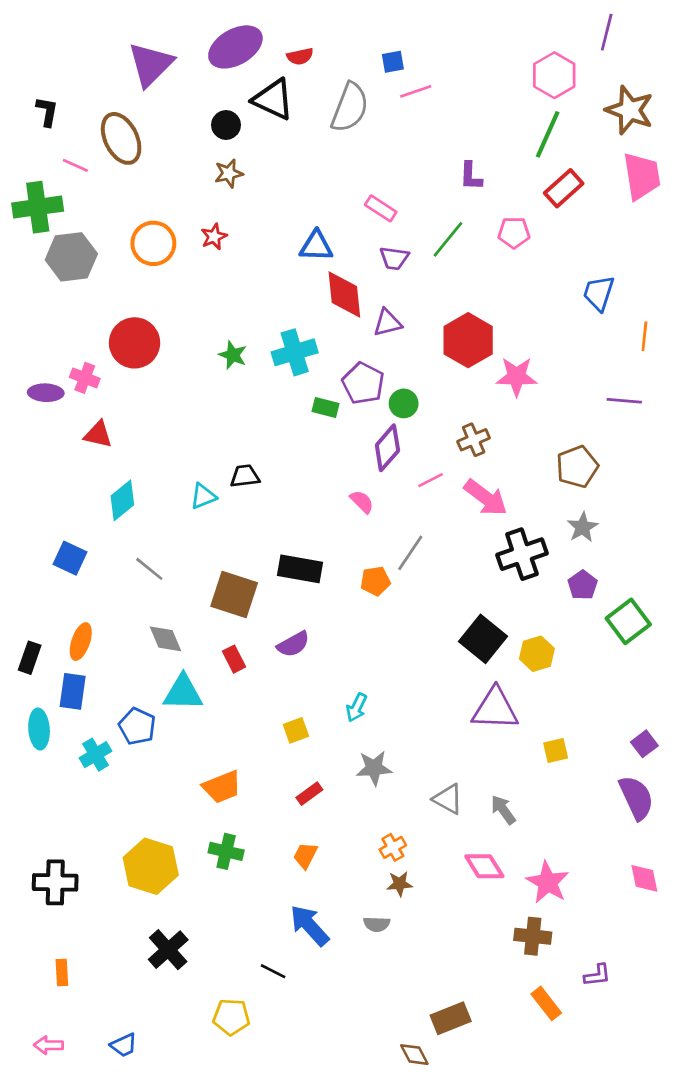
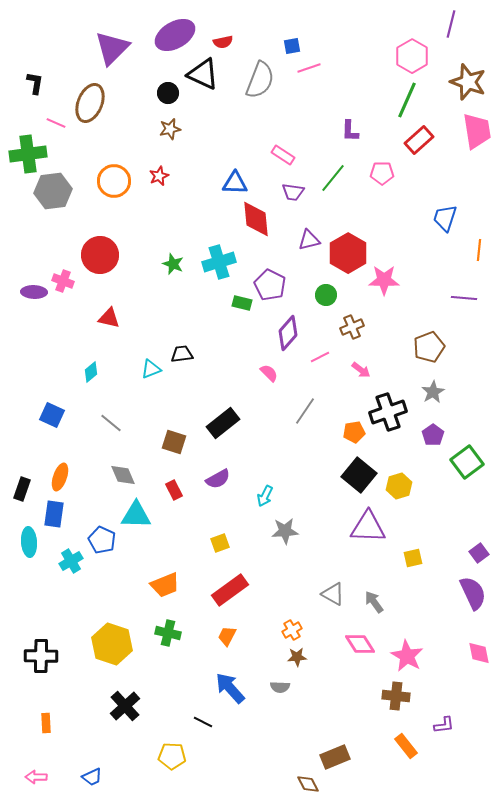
brown ellipse: (121, 138) -> (90, 103), turned 48
purple triangle: (387, 323) -> (309, 240), moved
green circle: (404, 403) -> (326, 295), moved
red triangle: (98, 434) -> (109, 318), moved
pink arrow: (486, 498) -> (361, 370), size x0.6
cyan diamond: (122, 500) -> (91, 372), size x0.7
black rectangle: (300, 569) -> (223, 423), turned -48
orange pentagon: (375, 581) -> (354, 432), moved
brown square: (234, 594) -> (174, 442), size x0.7
cyan arrow: (357, 707) -> (265, 496), moved
gray star: (374, 768) -> (285, 531), moved
red rectangle: (309, 794) -> (230, 590), size x1.8

